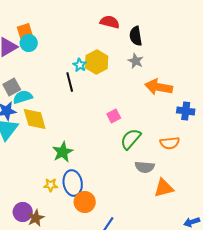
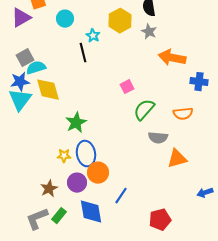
cyan circle: (29, 43) -> (65, 19), moved
yellow hexagon: (97, 62) -> (120, 21), moved
purple circle: (23, 212) -> (77, 183), moved

